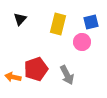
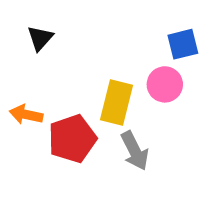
yellow rectangle: (58, 24) -> (117, 103), moved
orange arrow: (13, 77) -> (26, 115), moved

